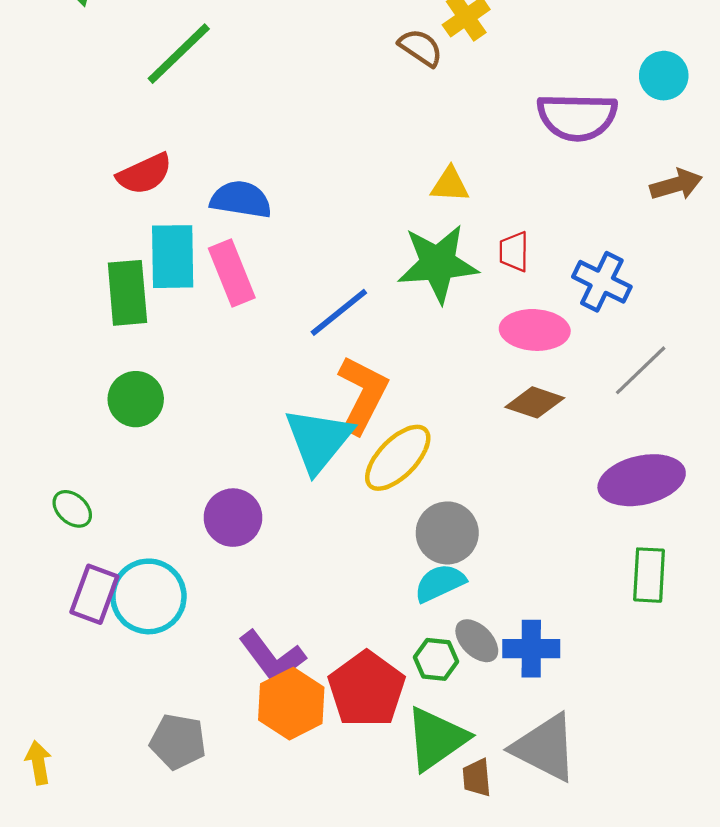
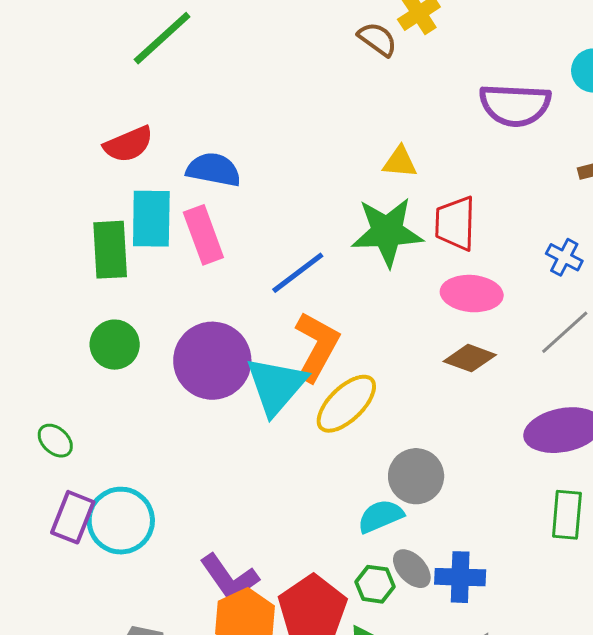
red trapezoid: (514, 252) -> (455, 223), size x1.5
blue cross: (602, 282) -> (564, 257), moved, size x0.7
purple circle: (233, 518) -> (212, 361), moved, size x1.5
gray circle: (447, 533) -> (416, 476), moved

